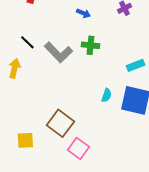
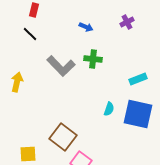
black line: (27, 42) -> (30, 34), moved

